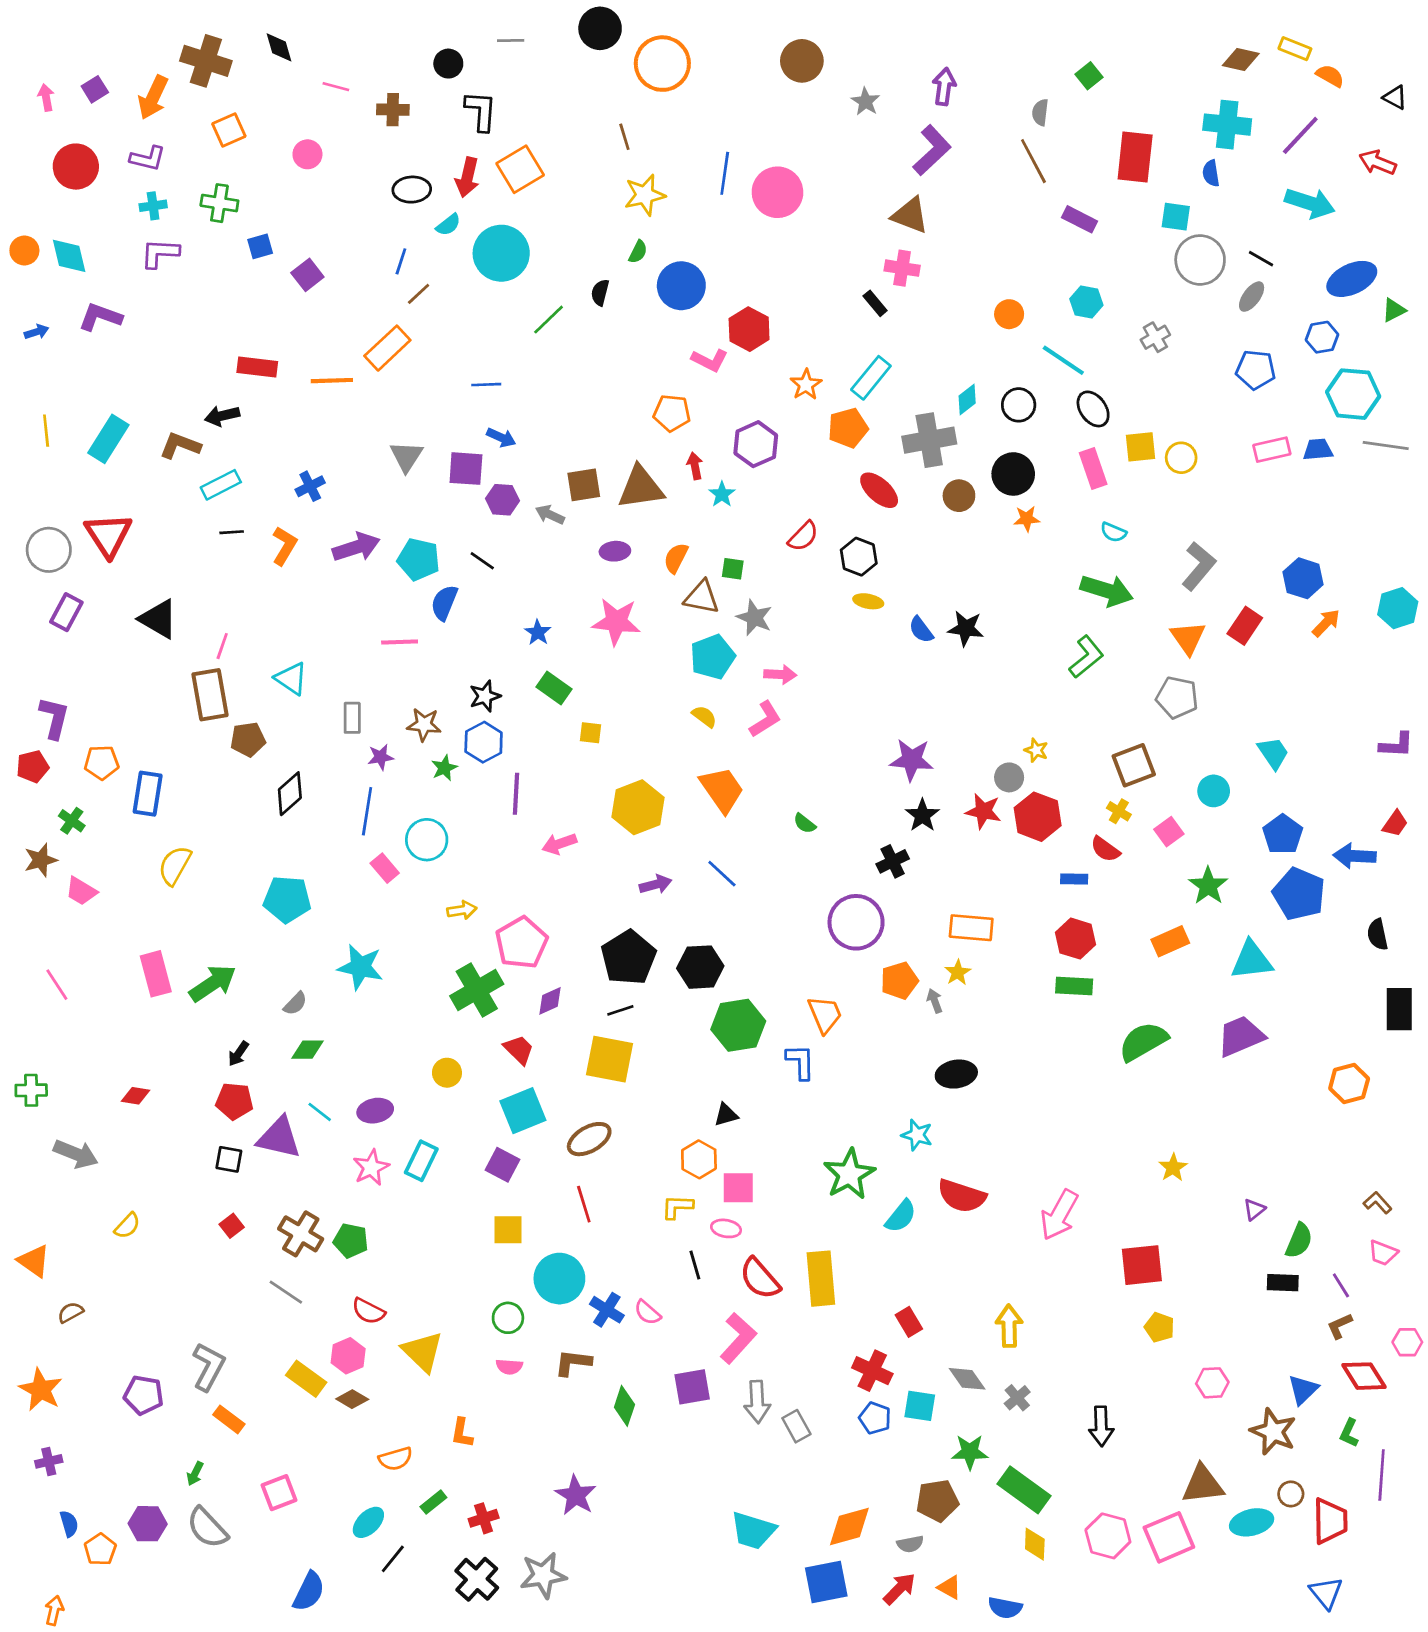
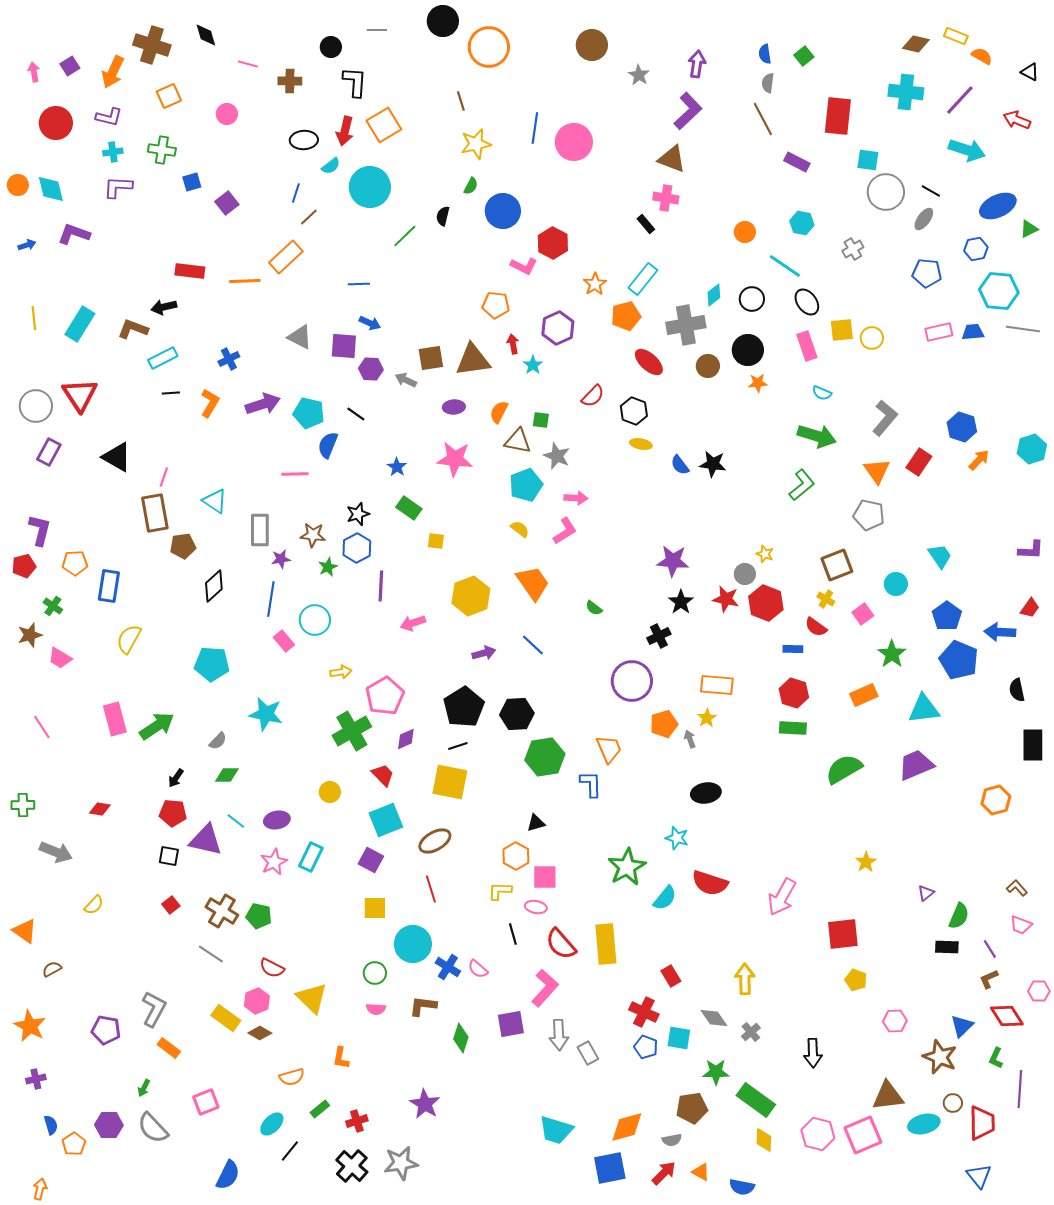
blue semicircle: (1211, 173) -> (765, 54), moved
gray triangle: (406, 456) -> (300, 337), turned -36
gray rectangle: (352, 718) -> (260, 530), size x1.4

